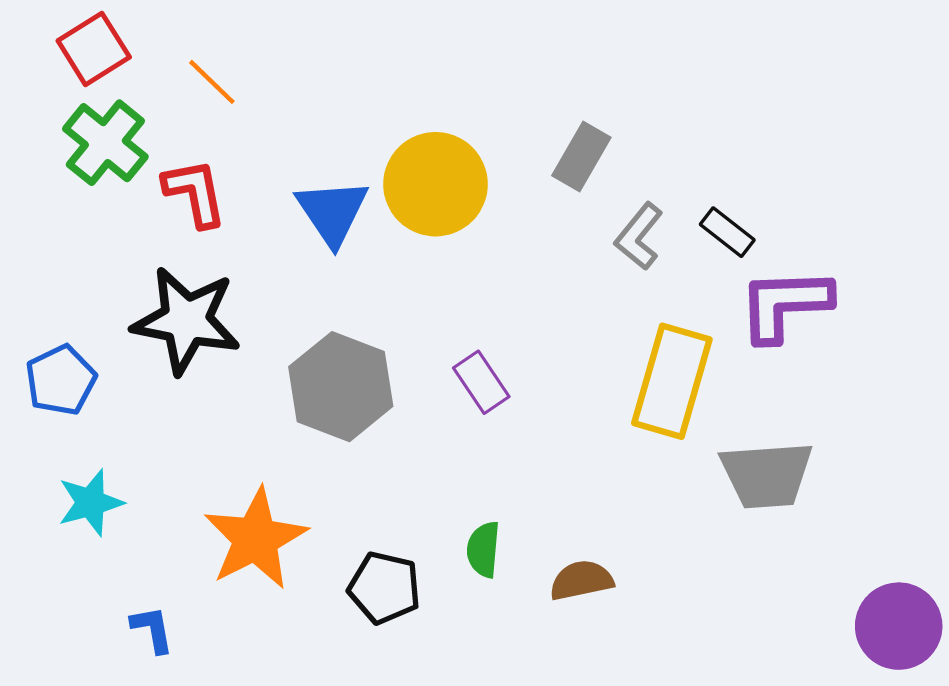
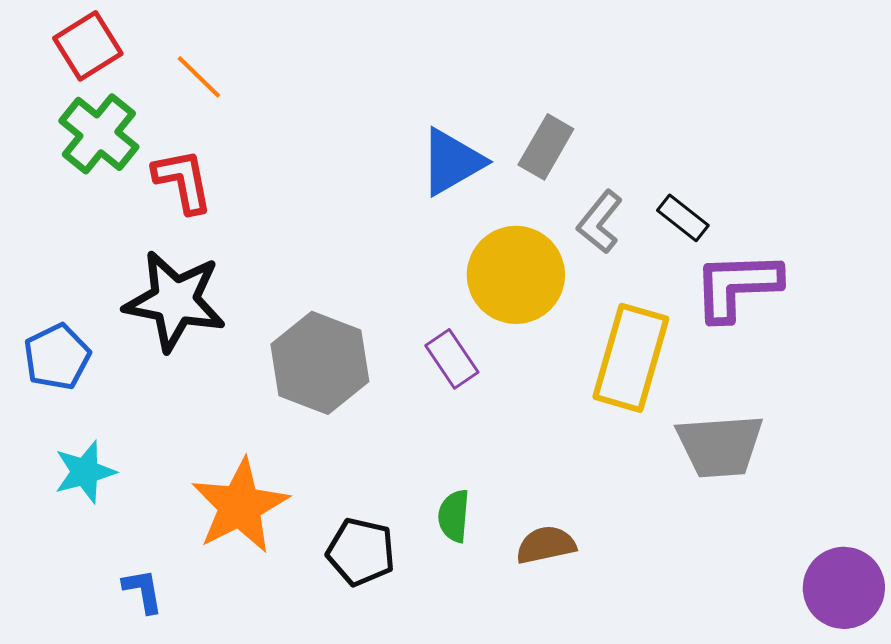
yellow circle: (436, 184) -> (516, 275), moved
blue triangle: (332, 212) -> (452, 162), moved, turned 34

